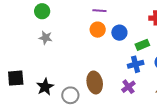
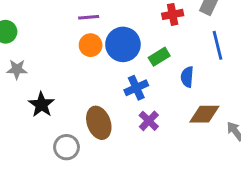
blue circle: (119, 33) -> (123, 44), size x1.5
blue cross: (136, 64) -> (136, 88), moved
black star: (45, 87) -> (41, 105), moved

